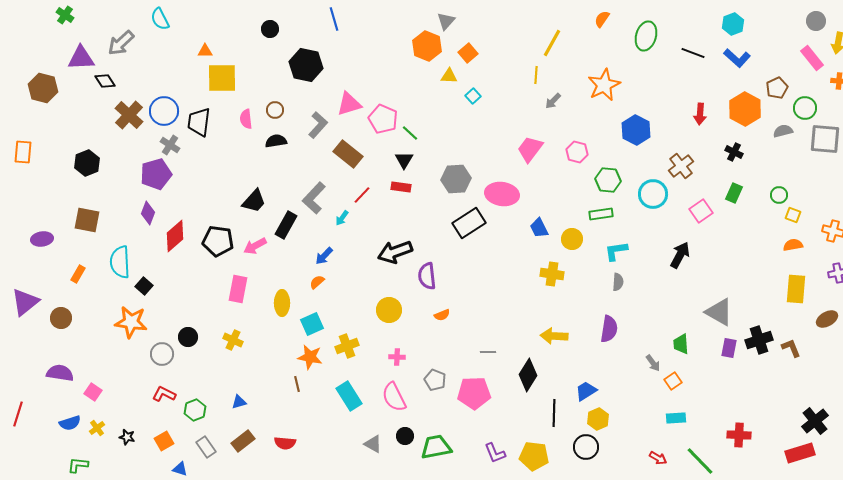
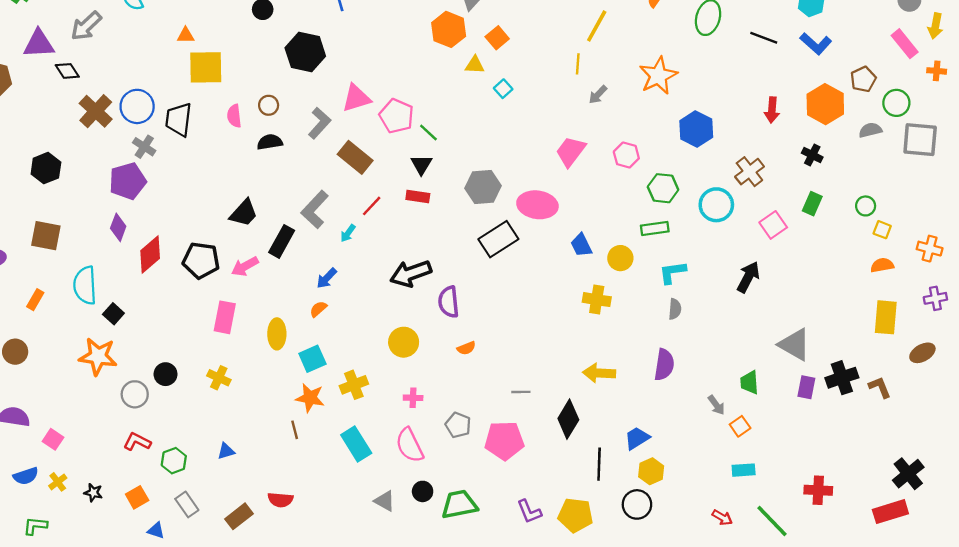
brown rectangle: (243, 441) -> (239, 516), moved

